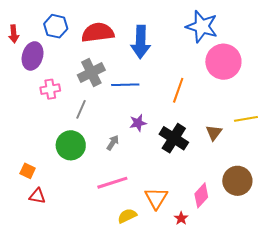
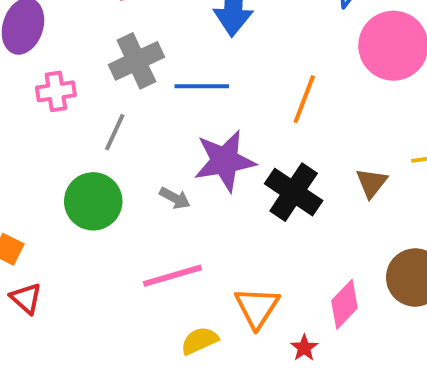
purple star: (138, 123) -> (225, 161), size x1.8
gray arrow: (113, 143) -> (175, 198), turned 84
red triangle: (37, 196) -> (26, 298), turned 30

